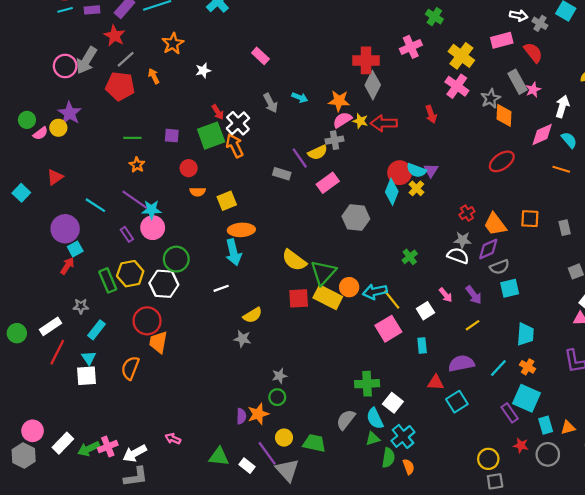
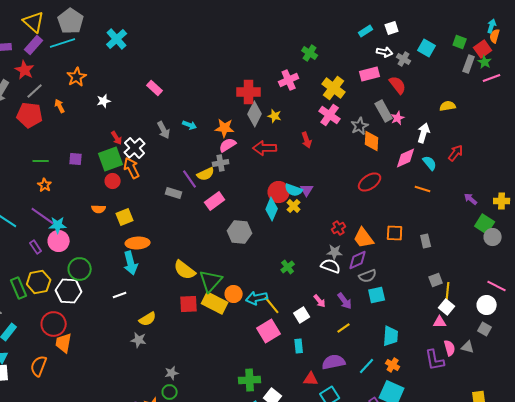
yellow star: (360, 121) -> (275, 116), moved
red circle: (189, 168) -> (113, 181), moved

